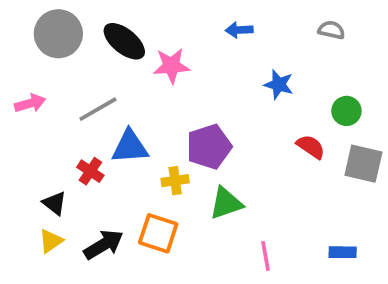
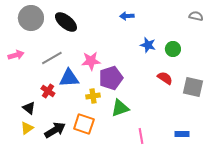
gray semicircle: (331, 30) -> (196, 16), moved
pink star: (171, 66) -> (91, 61), moved
green circle: (346, 111) -> (173, 49), moved

